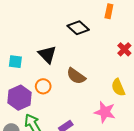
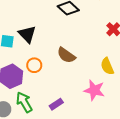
black triangle: (47, 54) -> (27, 34), moved

